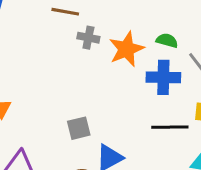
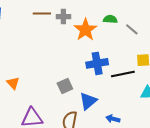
gray cross: (88, 38) -> (63, 17), moved
blue cross: (163, 77) -> (97, 63), moved

